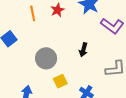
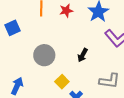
yellow square: (60, 81) -> (62, 82), moved, turned -32

